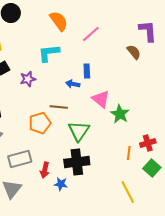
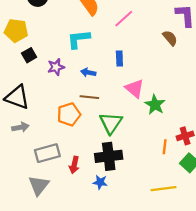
blue arrow: (73, 84) -> (88, 72), moved
blue star: (61, 184) -> (100, 182), moved
yellow line: (128, 192) -> (164, 189), turned -70

